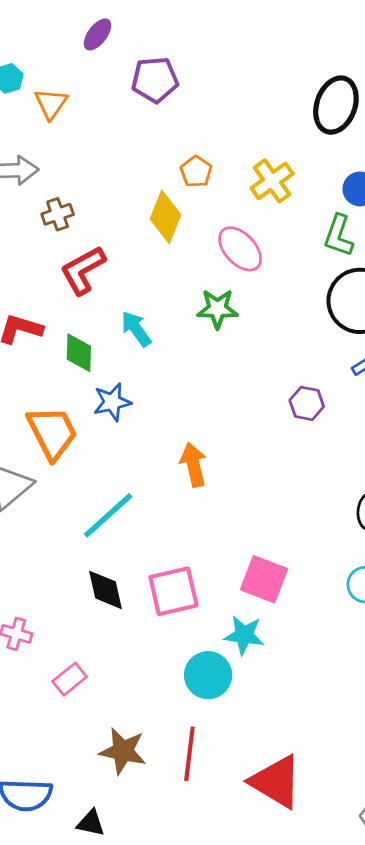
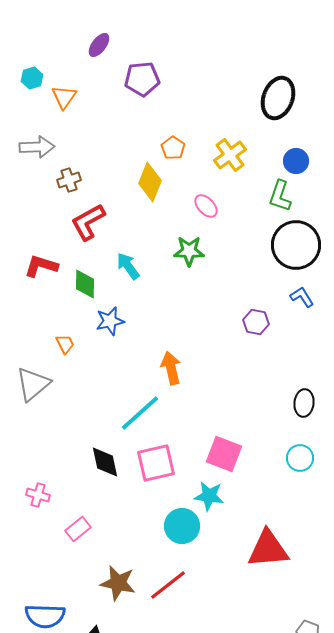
pink ellipse: (240, 249) -> (206, 206), size x0.7
orange trapezoid: (52, 433) -> (65, 344), size x0.5
cyan line: (108, 515) -> (140, 413), moved
red line: (189, 754) -> (168, 585), turned 45
red triangle: (276, 782) -> (268, 549), moved, turned -36

